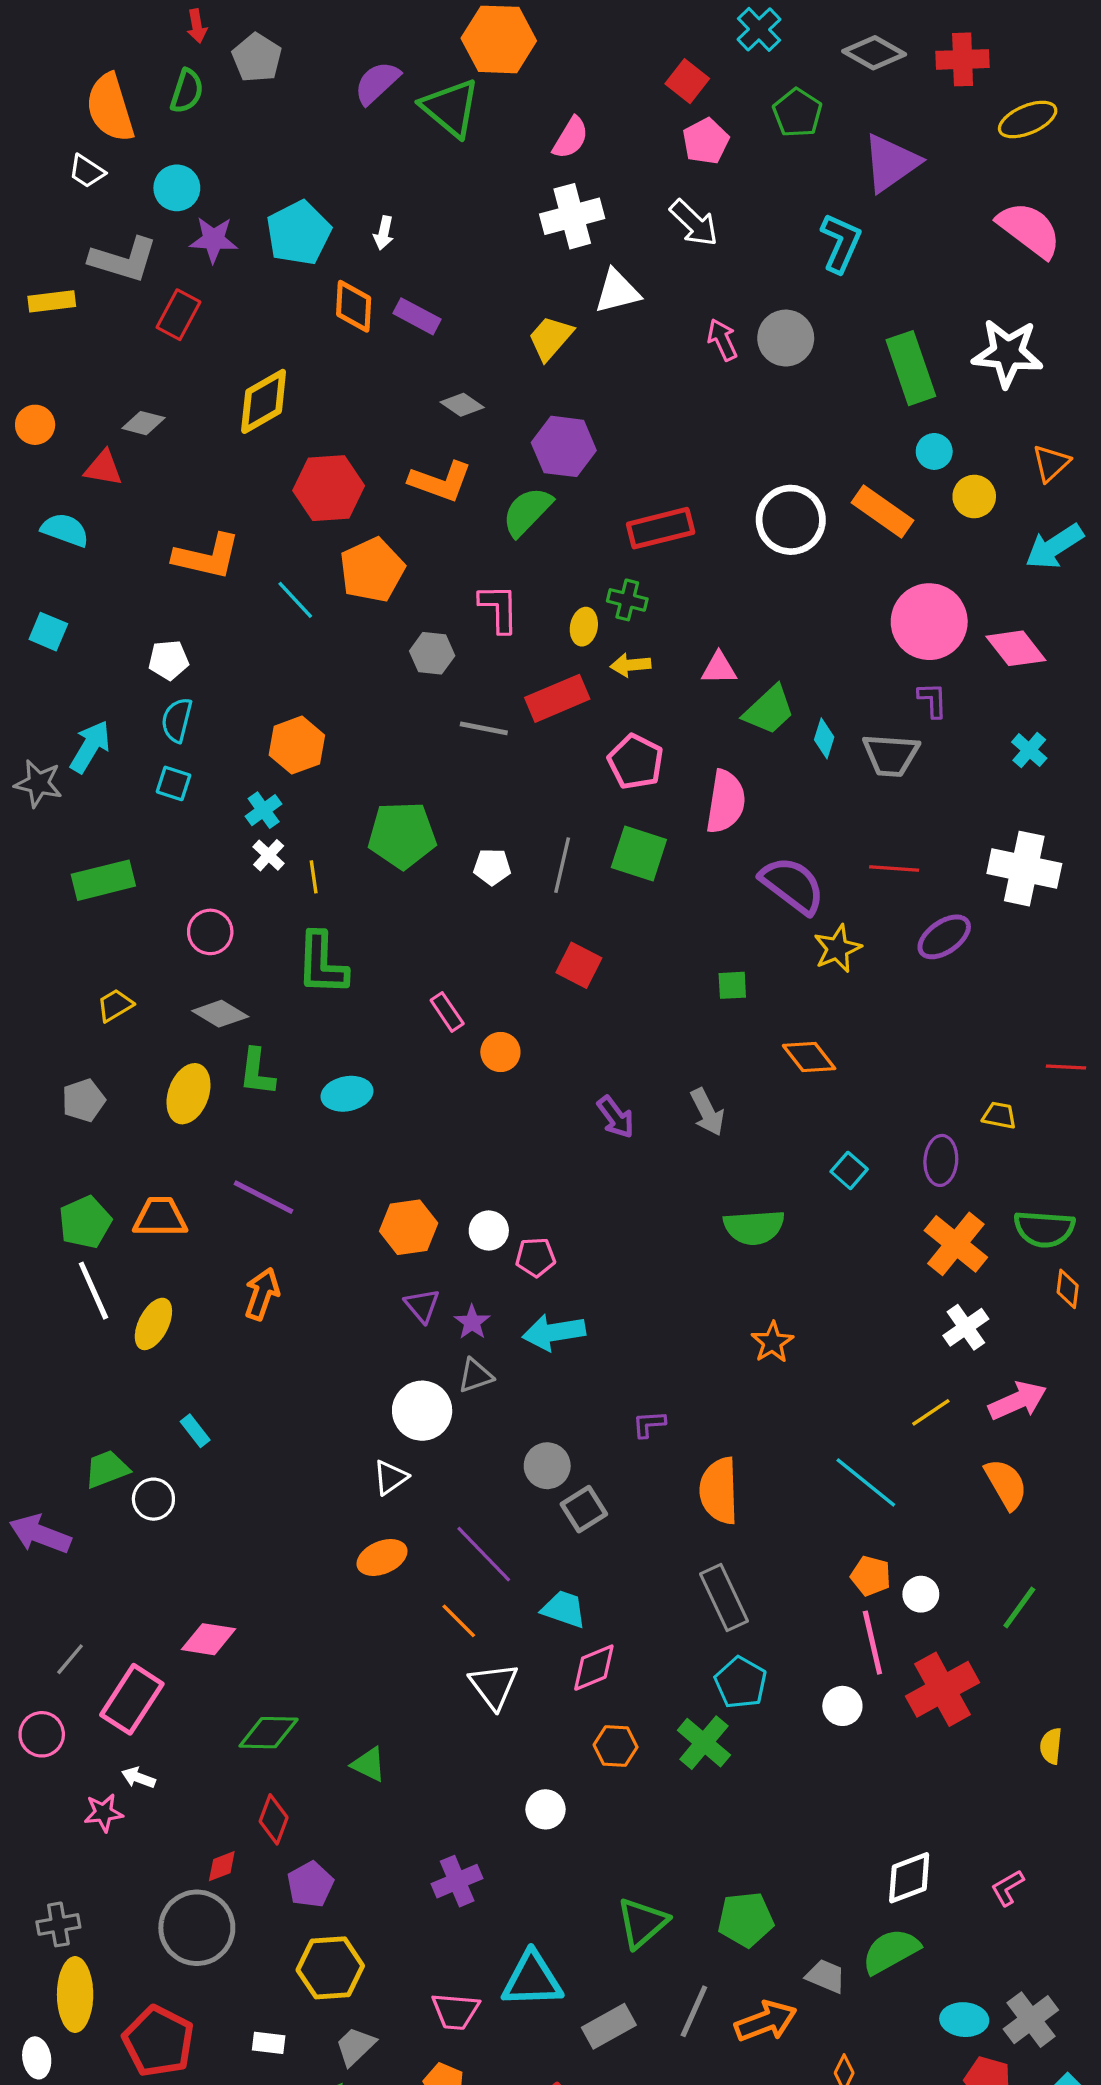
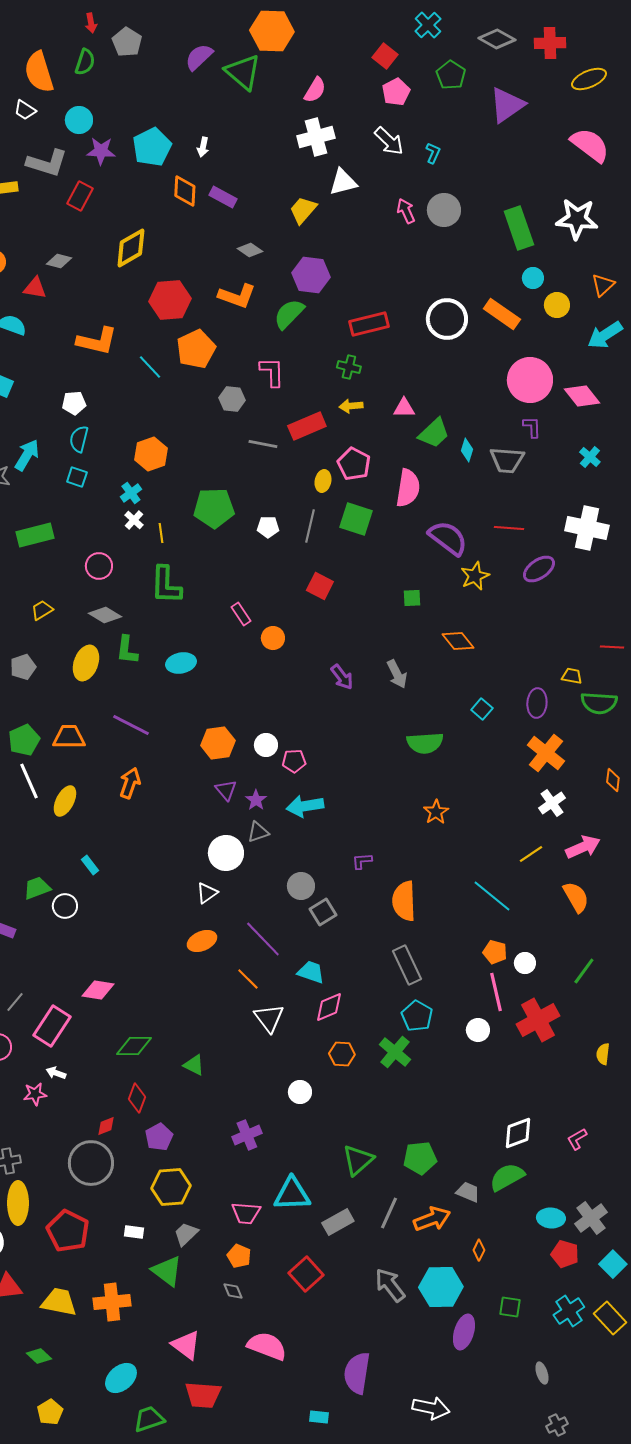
cyan L-shape: (841, 243) -> (433, 153), moved, size x0.6
yellow ellipse: (584, 627) -> (323, 481), moved
green semicircle: (1044, 1229) -> (599, 703), moved

